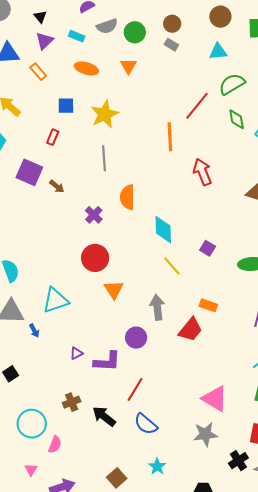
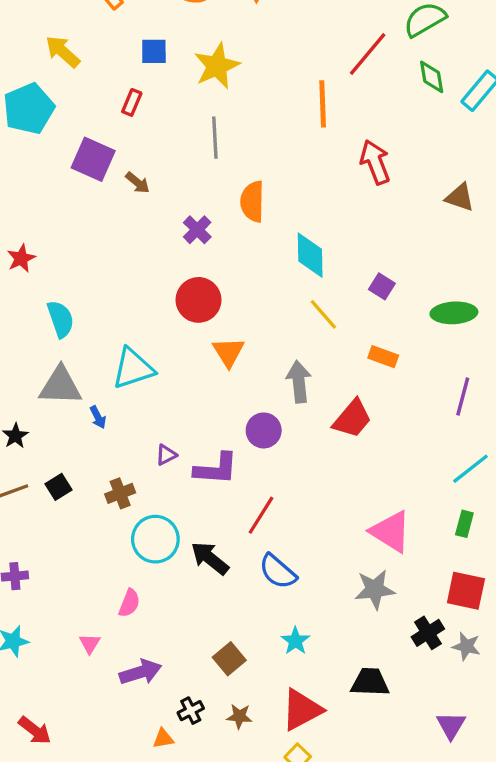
orange rectangle: (208, 305) -> (383, 357), moved
brown cross: (72, 402) -> (120, 493), moved
cyan circle: (32, 424) -> (155, 539), moved

